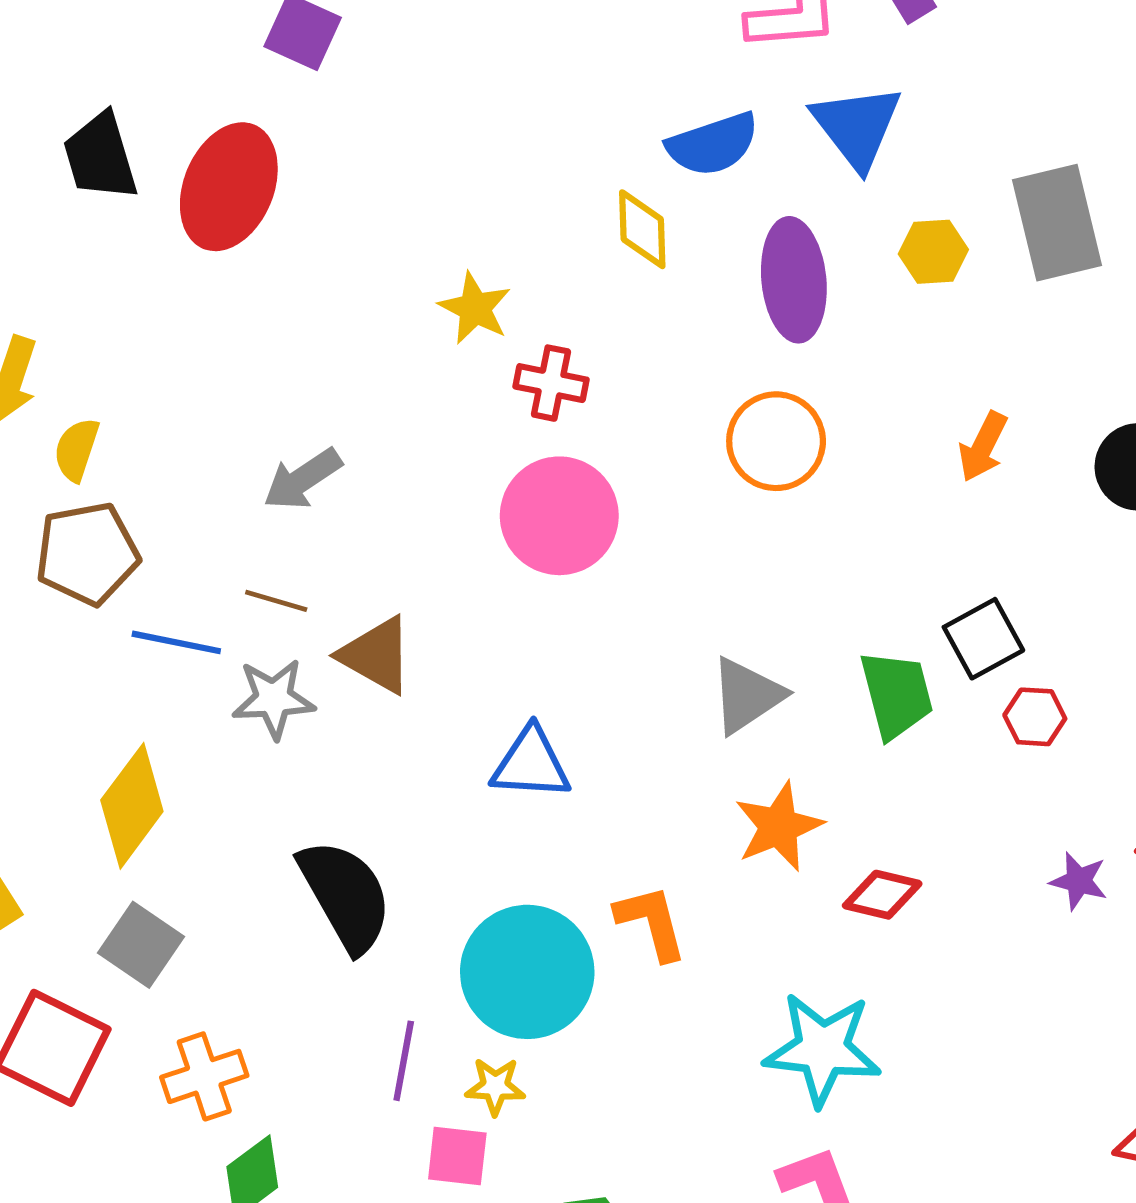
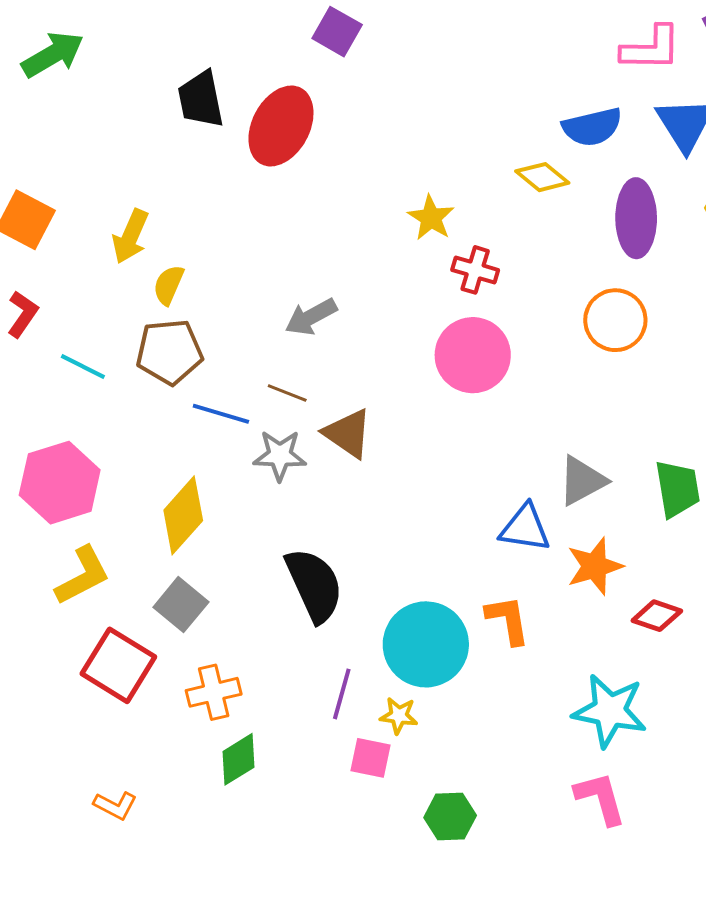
yellow diamond: (642, 229) -> (542, 177), turned -54
blue triangle: (531, 764) -> (525, 528), moved

